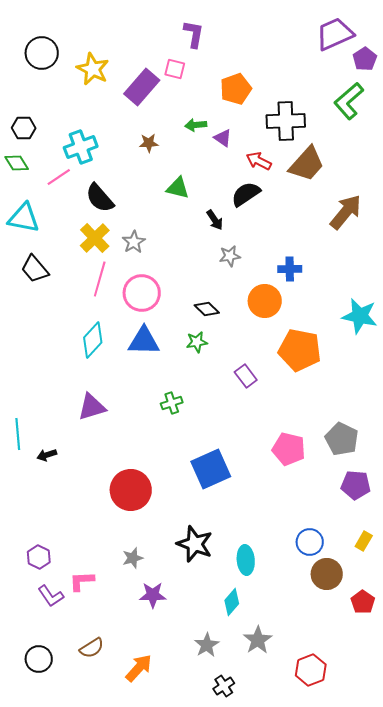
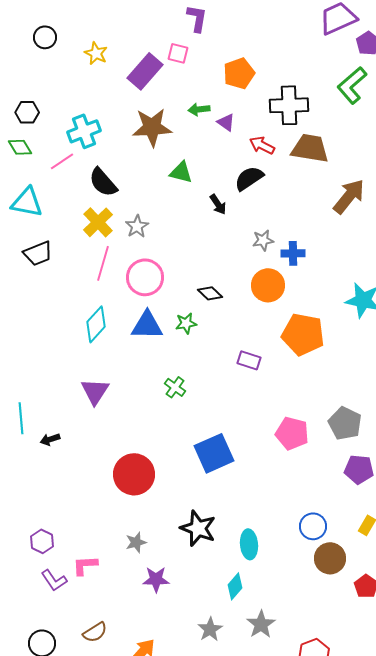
black circle: (42, 53) -> (45, 37), size x0.7
yellow star: (93, 69) -> (96, 53), size x0.7
brown star: (149, 143) -> (152, 127), size x2.0
brown trapezoid: (307, 164) -> (310, 148), turned -123
gray star: (230, 256) -> (263, 240), moved
black trapezoid: (35, 269) -> (38, 253), turned -72
green star: (197, 342) -> (186, 323), moved
purple rectangle: (246, 376) -> (249, 360), turned -35
green cross: (172, 403) -> (175, 387), turned -35
purple triangle: (92, 407) -> (95, 391), turned -40

